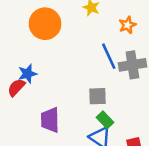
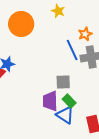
orange star: (127, 25) -> (85, 34), moved
purple trapezoid: (50, 120) -> (50, 101), moved

